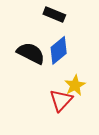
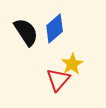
black semicircle: (31, 53) -> (26, 32), turned 32

